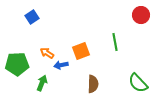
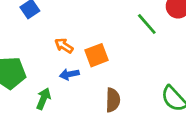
green line: (115, 42) -> (147, 24), moved, turned -30
orange arrow: (47, 53) -> (64, 46), moved

